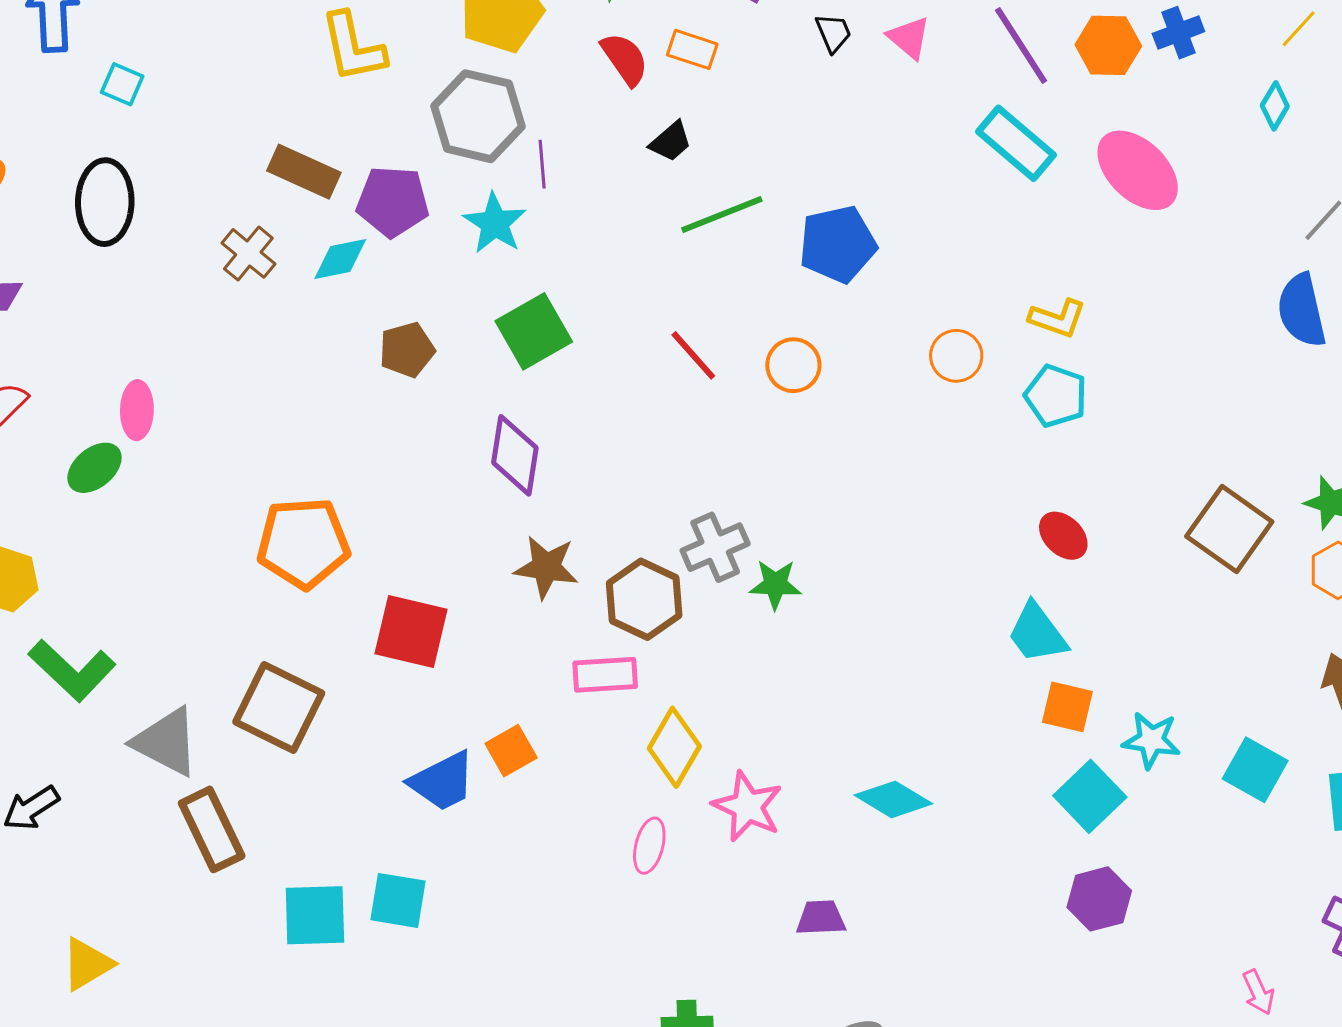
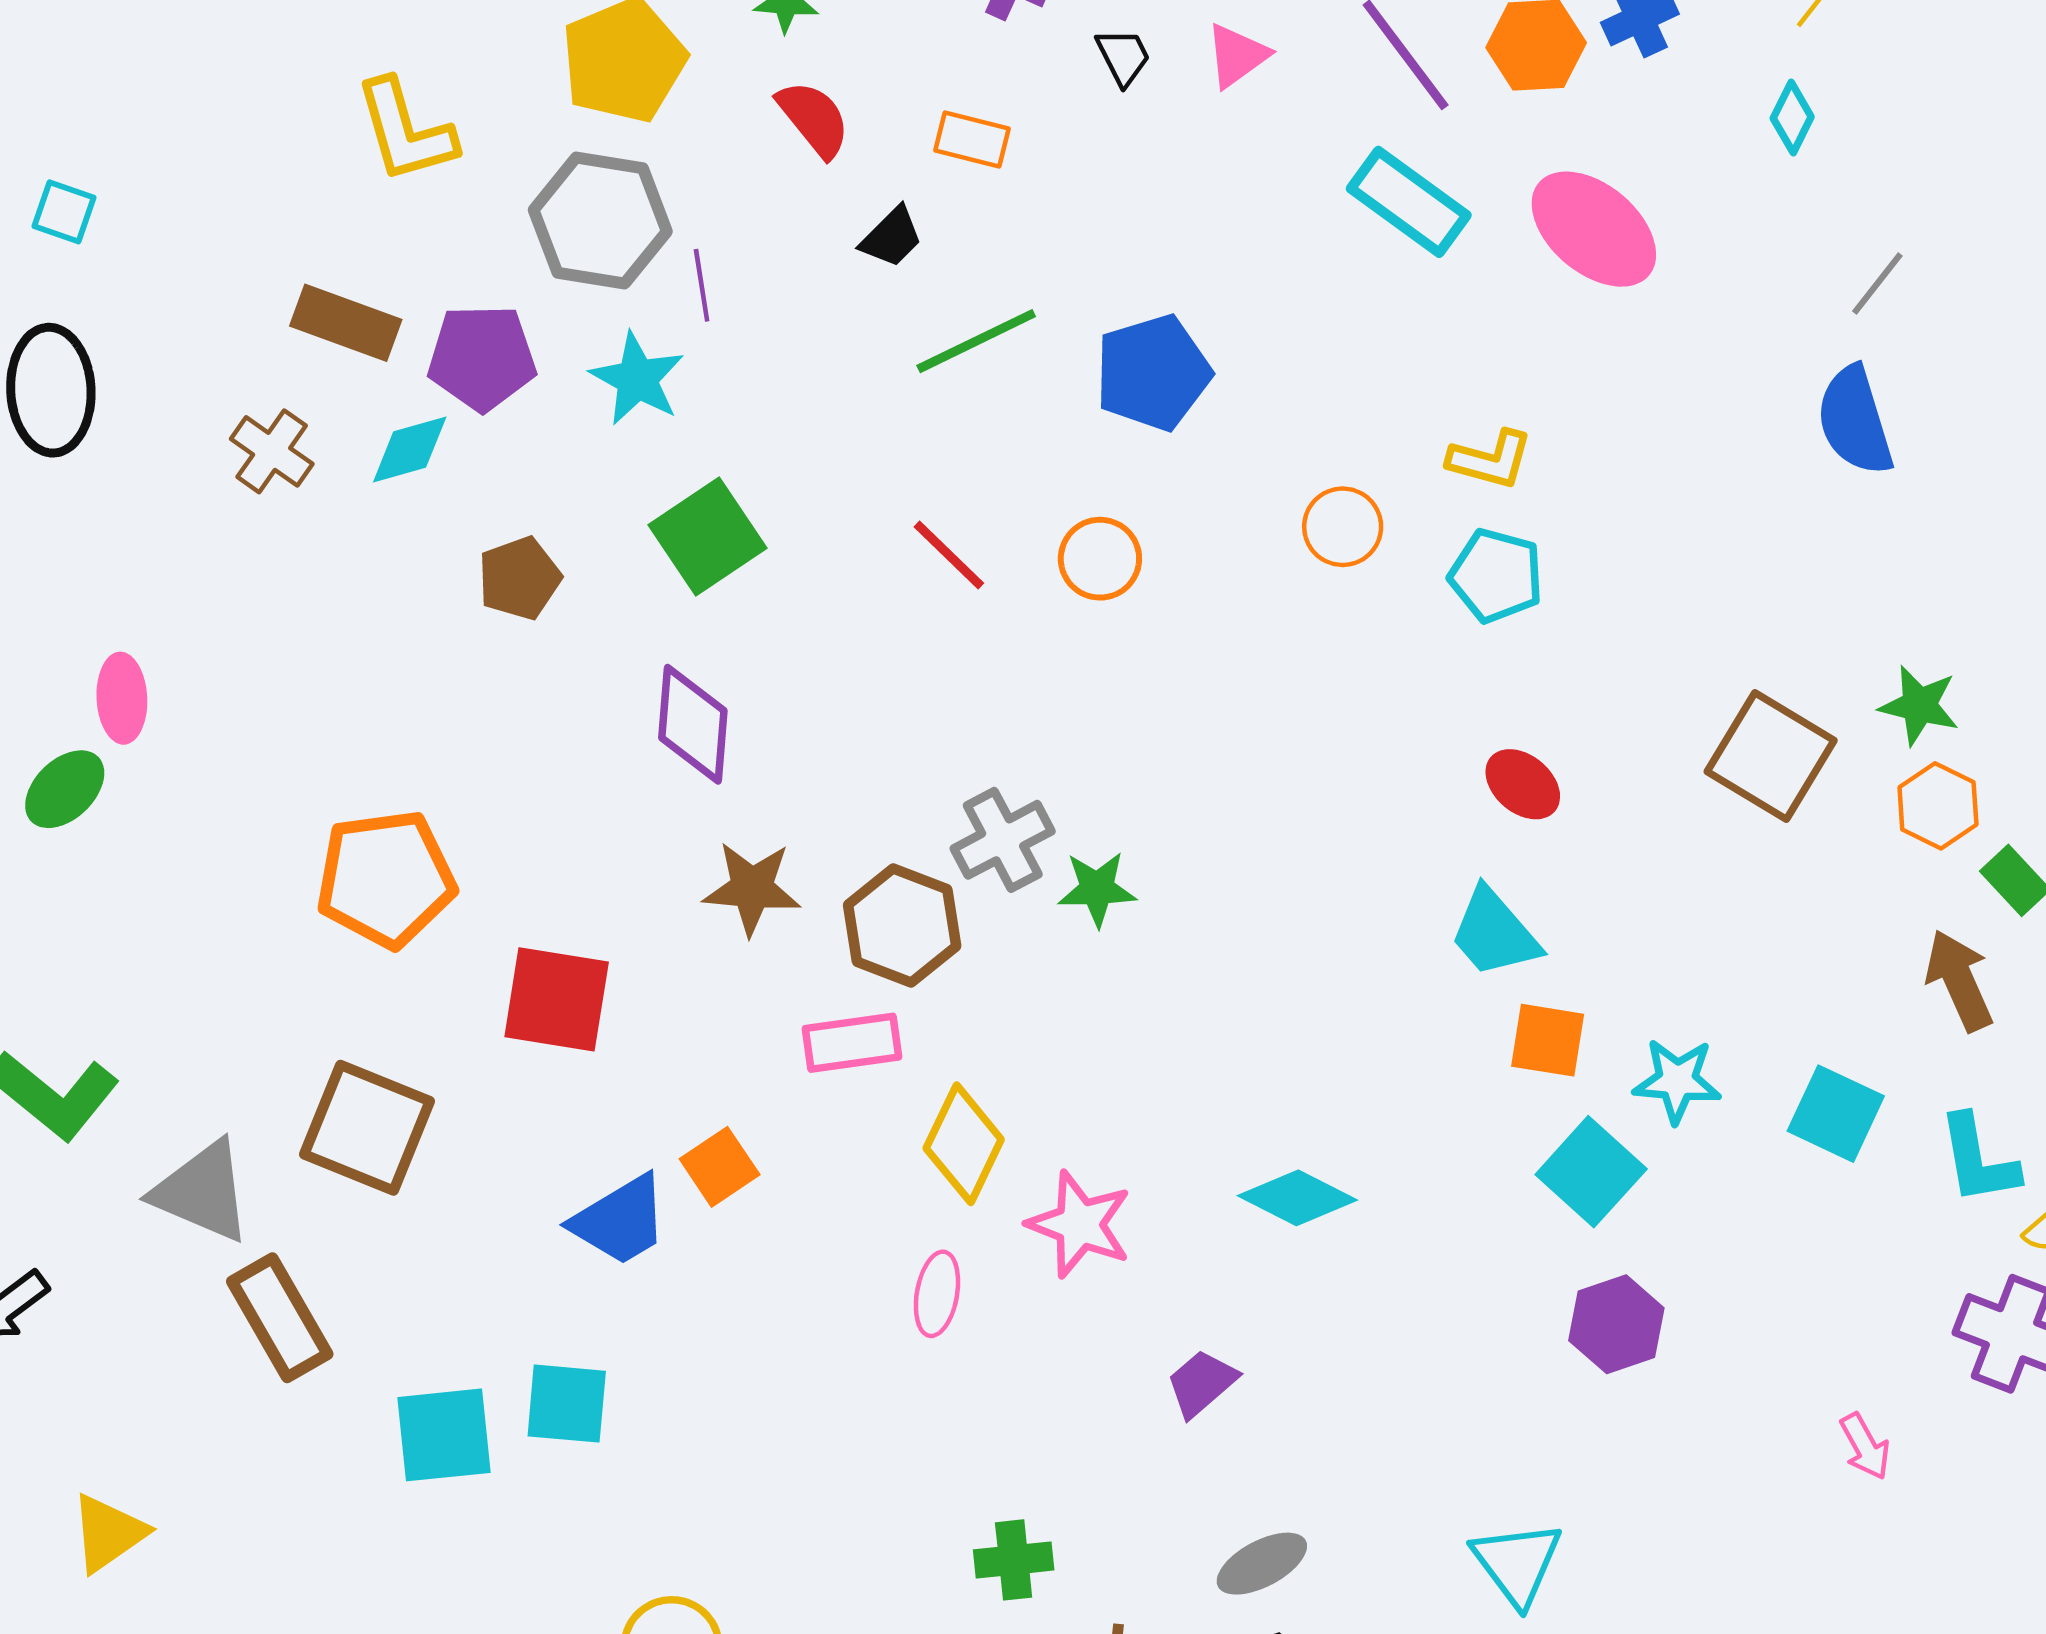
pink triangle: (909, 38) -> (1237, 56), turned 48
orange rectangle: (692, 49) -> (972, 140), moved
purple trapezoid: (821, 918) -> (1202, 1383), turned -34

